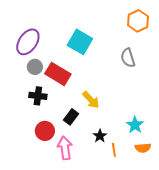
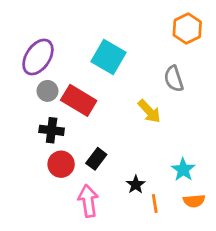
yellow arrow: (91, 100) -> (149, 111), moved
red circle: (45, 131) -> (61, 164), moved

